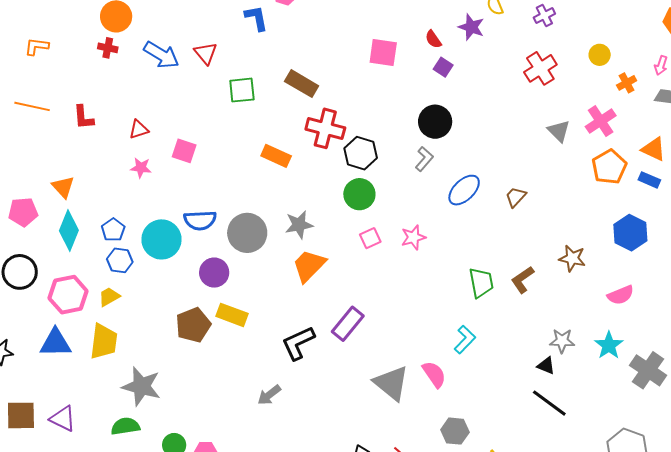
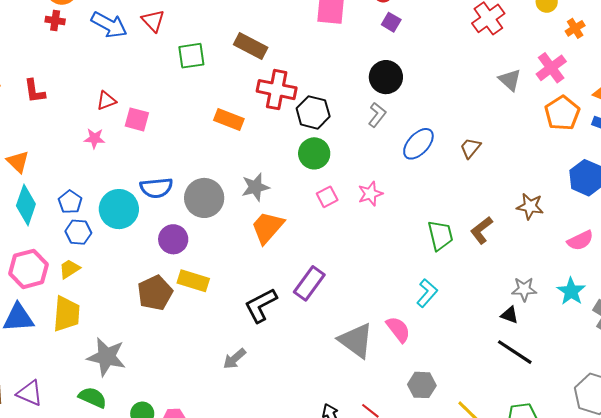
red triangle: (139, 129) -> (106, 101), moved
green semicircle: (125, 426) -> (93, 397), turned 36

